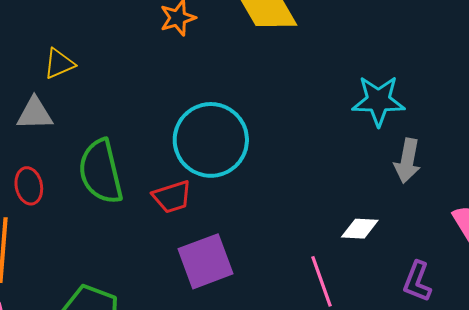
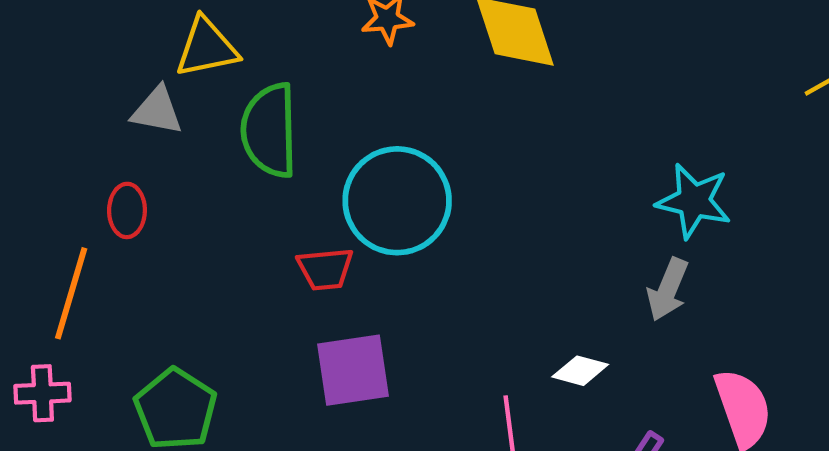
yellow triangle: (59, 64) -> (207, 48), size x1.4
cyan star: (378, 101) -> (694, 201), moved
green semicircle: (101, 172) -> (269, 130), moved

